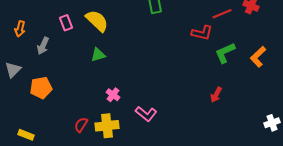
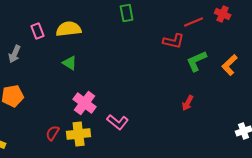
yellow semicircle: (97, 21) -> (69, 29), turned -50
green triangle: (98, 55) -> (70, 63), turned 49
pink cross: (113, 95) -> (85, 103), size x1.6

